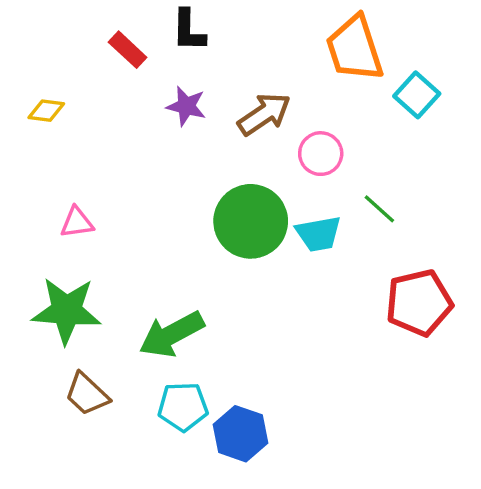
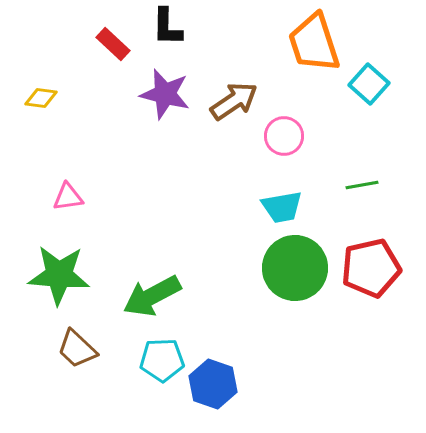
purple star: (186, 106) -> (165, 94), size x1.4
green line: (379, 209) -> (362, 185), moved, turned -52
green circle: (251, 221) -> (295, 268), moved

